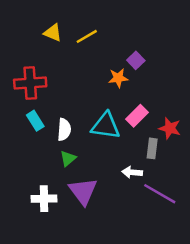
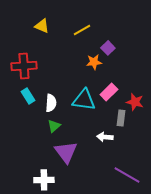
yellow line: (87, 36) -> (82, 30), moved
purple line: (160, 194) -> (127, 175), moved
white cross: (44, 199) -> (44, 180), moved

